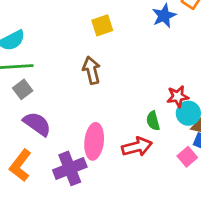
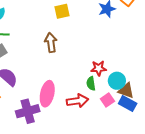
red star: (178, 96) -> (99, 68), moved
pink square: (187, 157) -> (107, 100), moved

